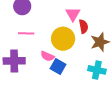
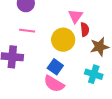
pink semicircle: (47, 56) -> (54, 84), moved, size x1.5

